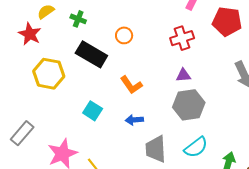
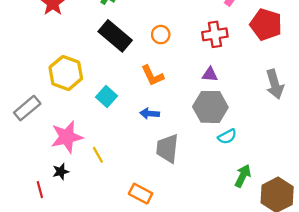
orange circle: (124, 35) -> (161, 35), moved
yellow hexagon: (49, 74) -> (66, 73), moved
cyan semicircle: (196, 147) -> (227, 137), moved, size x0.7

